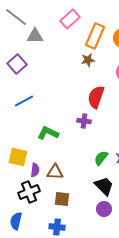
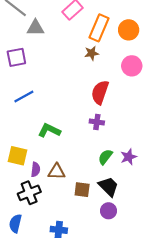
purple square: (17, 64) -> (16, 57), turned 30
purple cross: (84, 121) -> (97, 122), moved
brown square: (62, 199) -> (82, 190), moved

